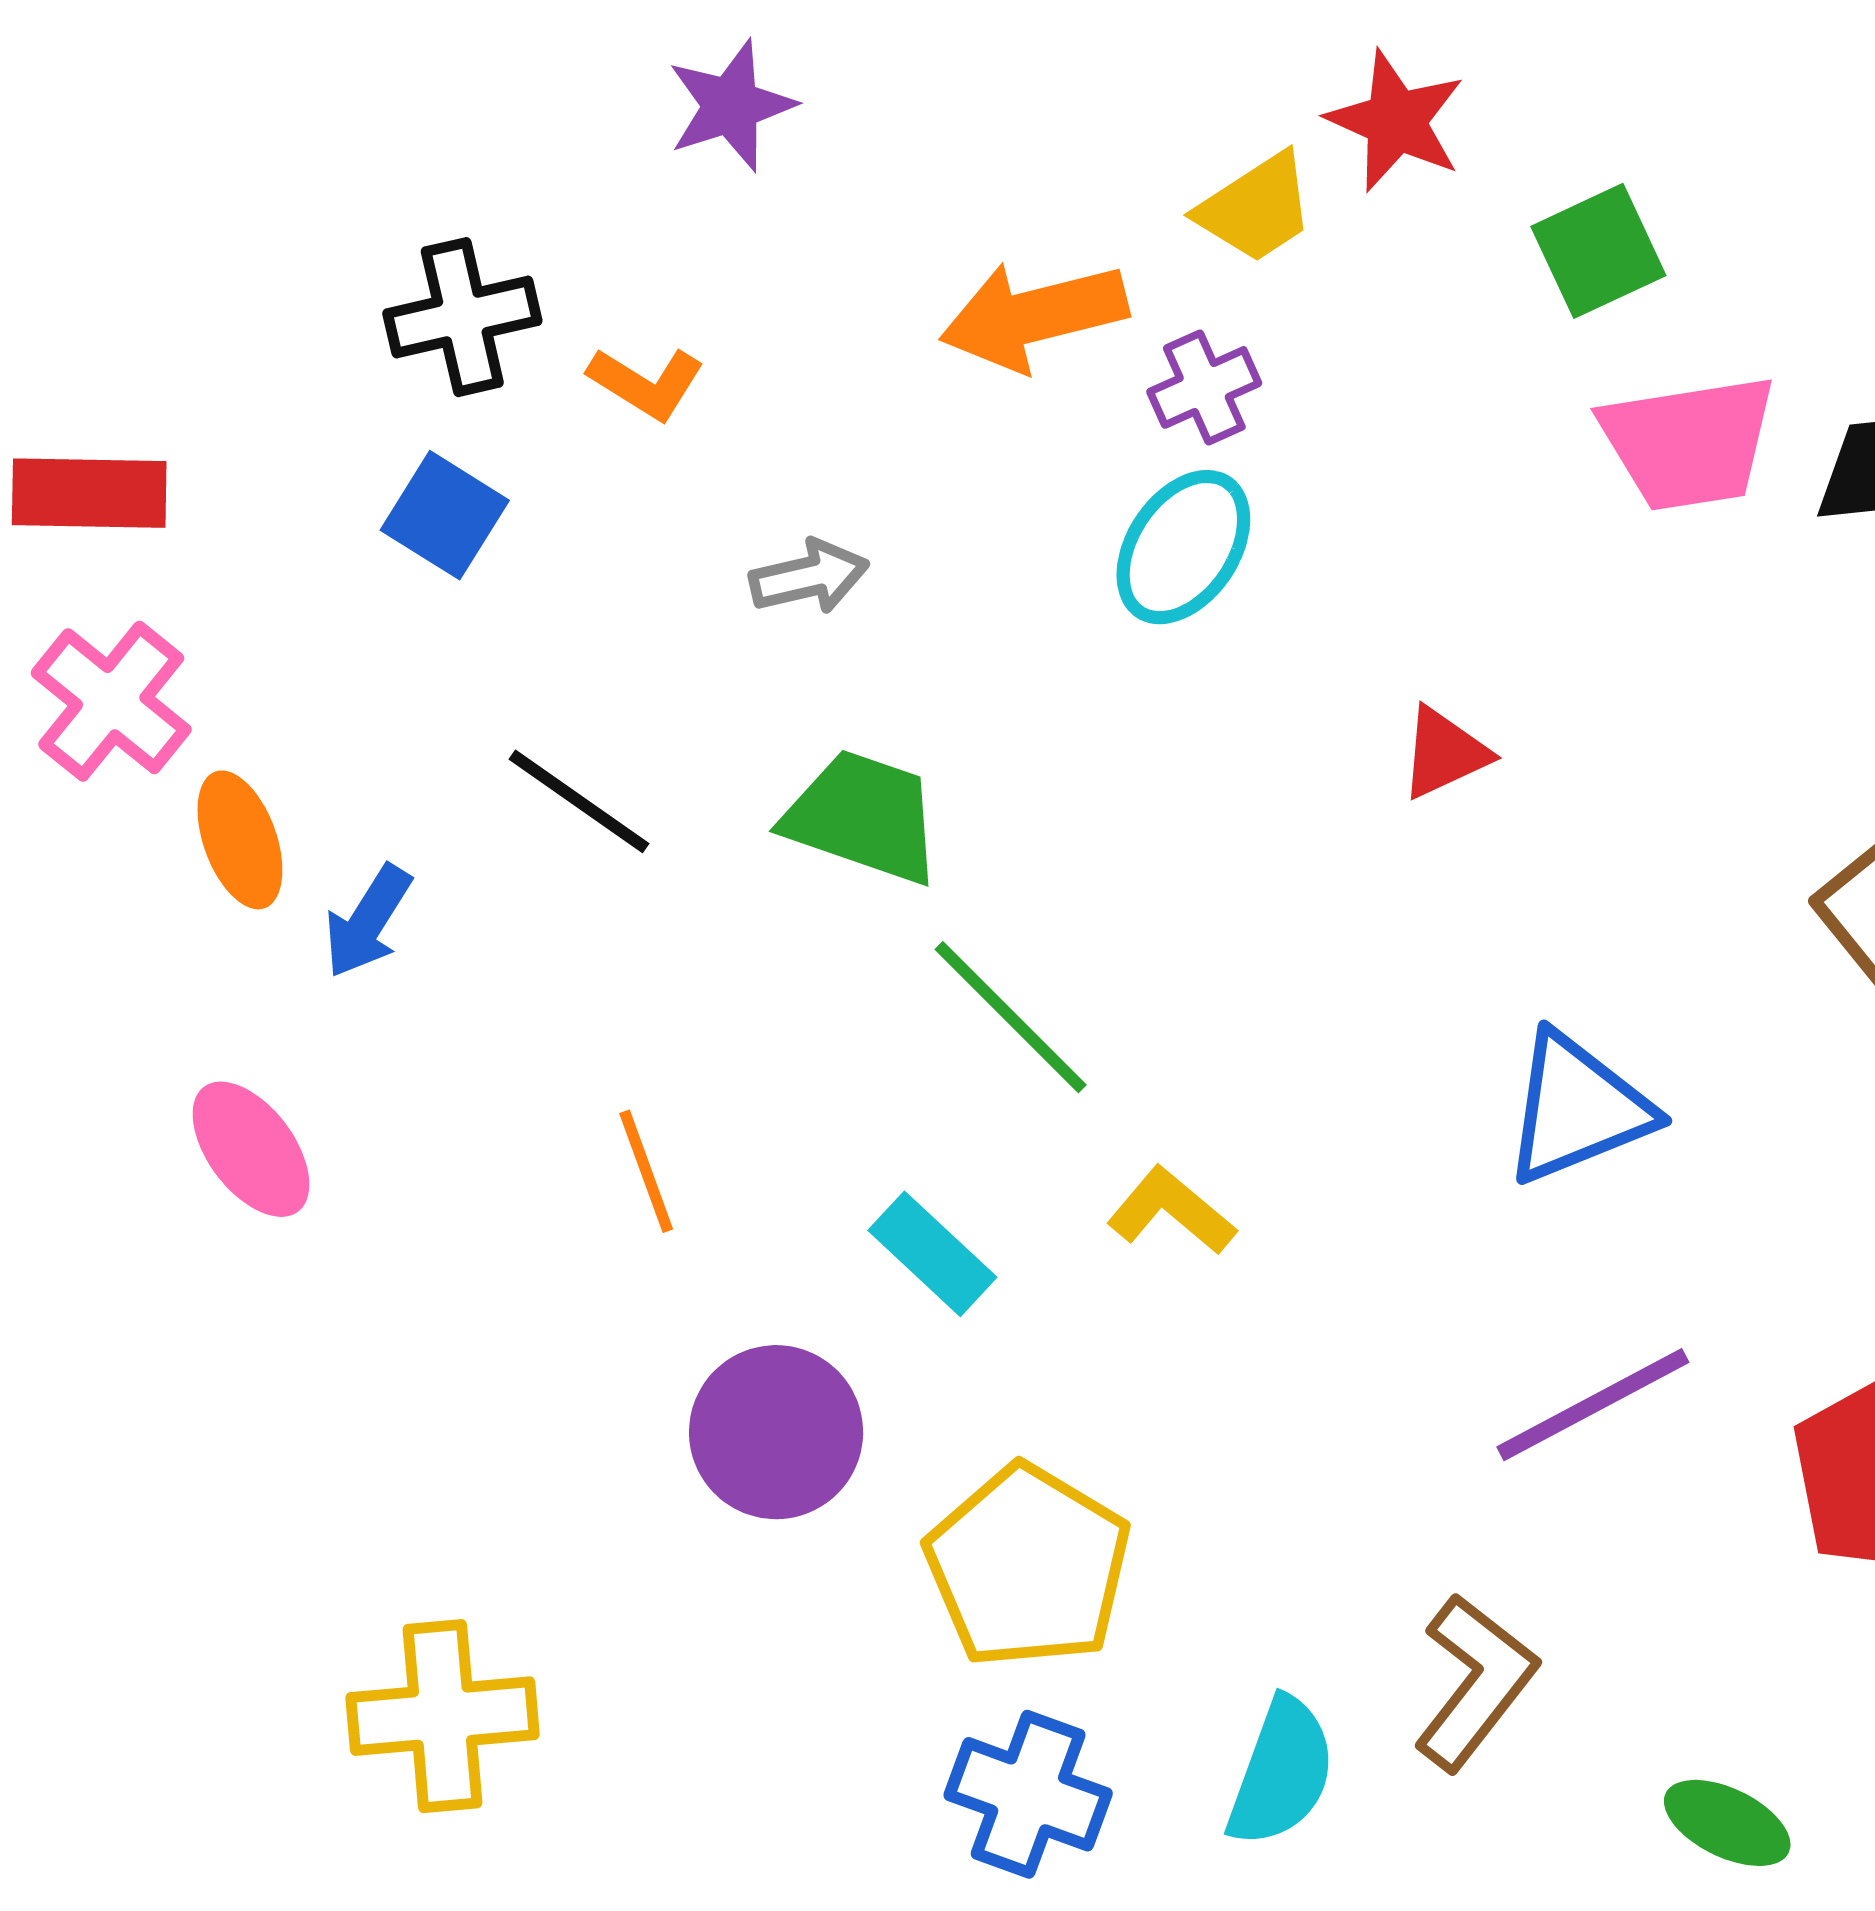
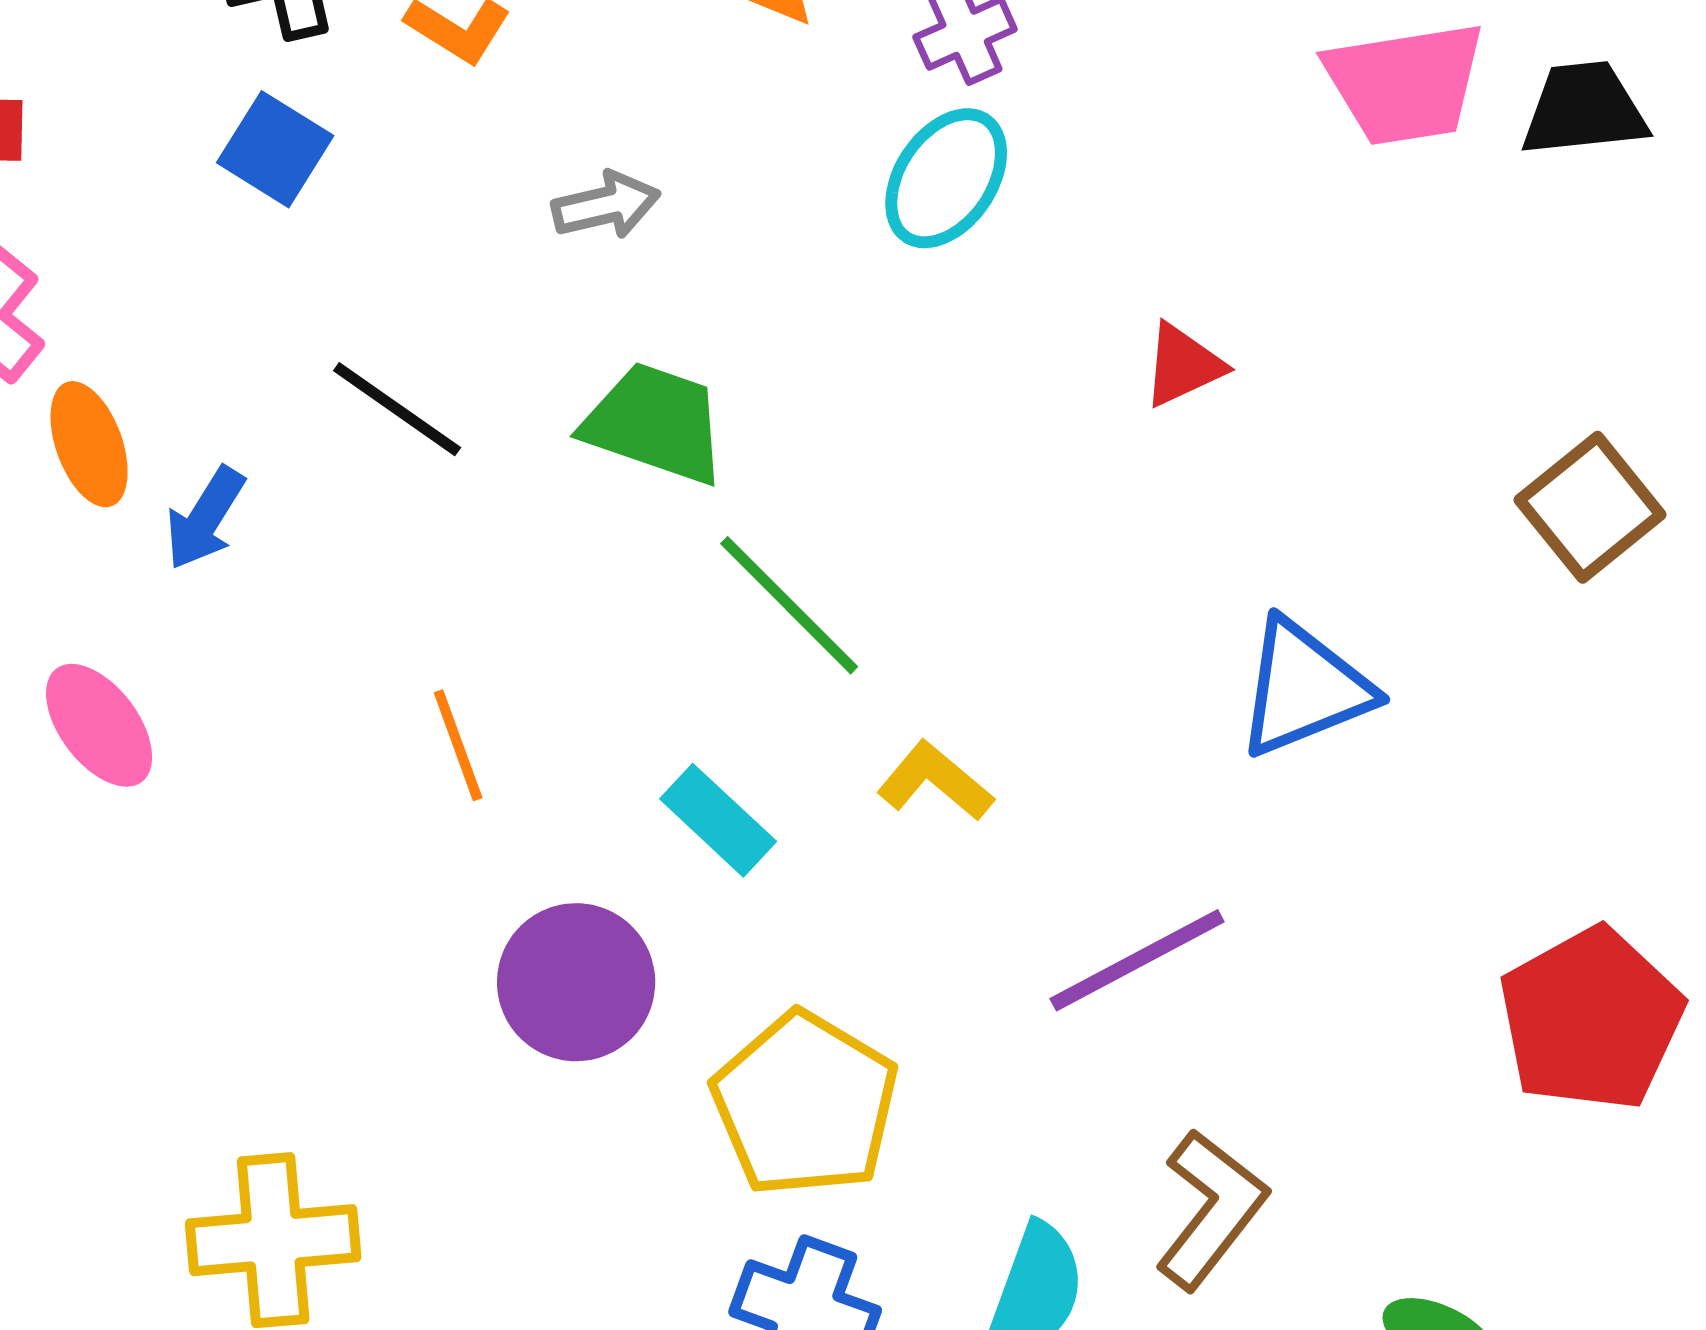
purple line: (1593, 1405) -> (1137, 960), moved

